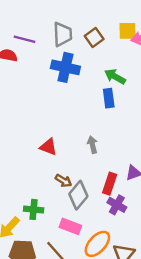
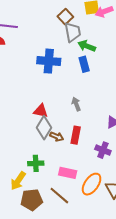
gray trapezoid: (63, 34) -> (73, 32), moved
blue cross: (65, 67) -> (49, 61), moved
red rectangle: (110, 184) -> (76, 135), moved
gray diamond: (78, 195) -> (44, 128), moved

